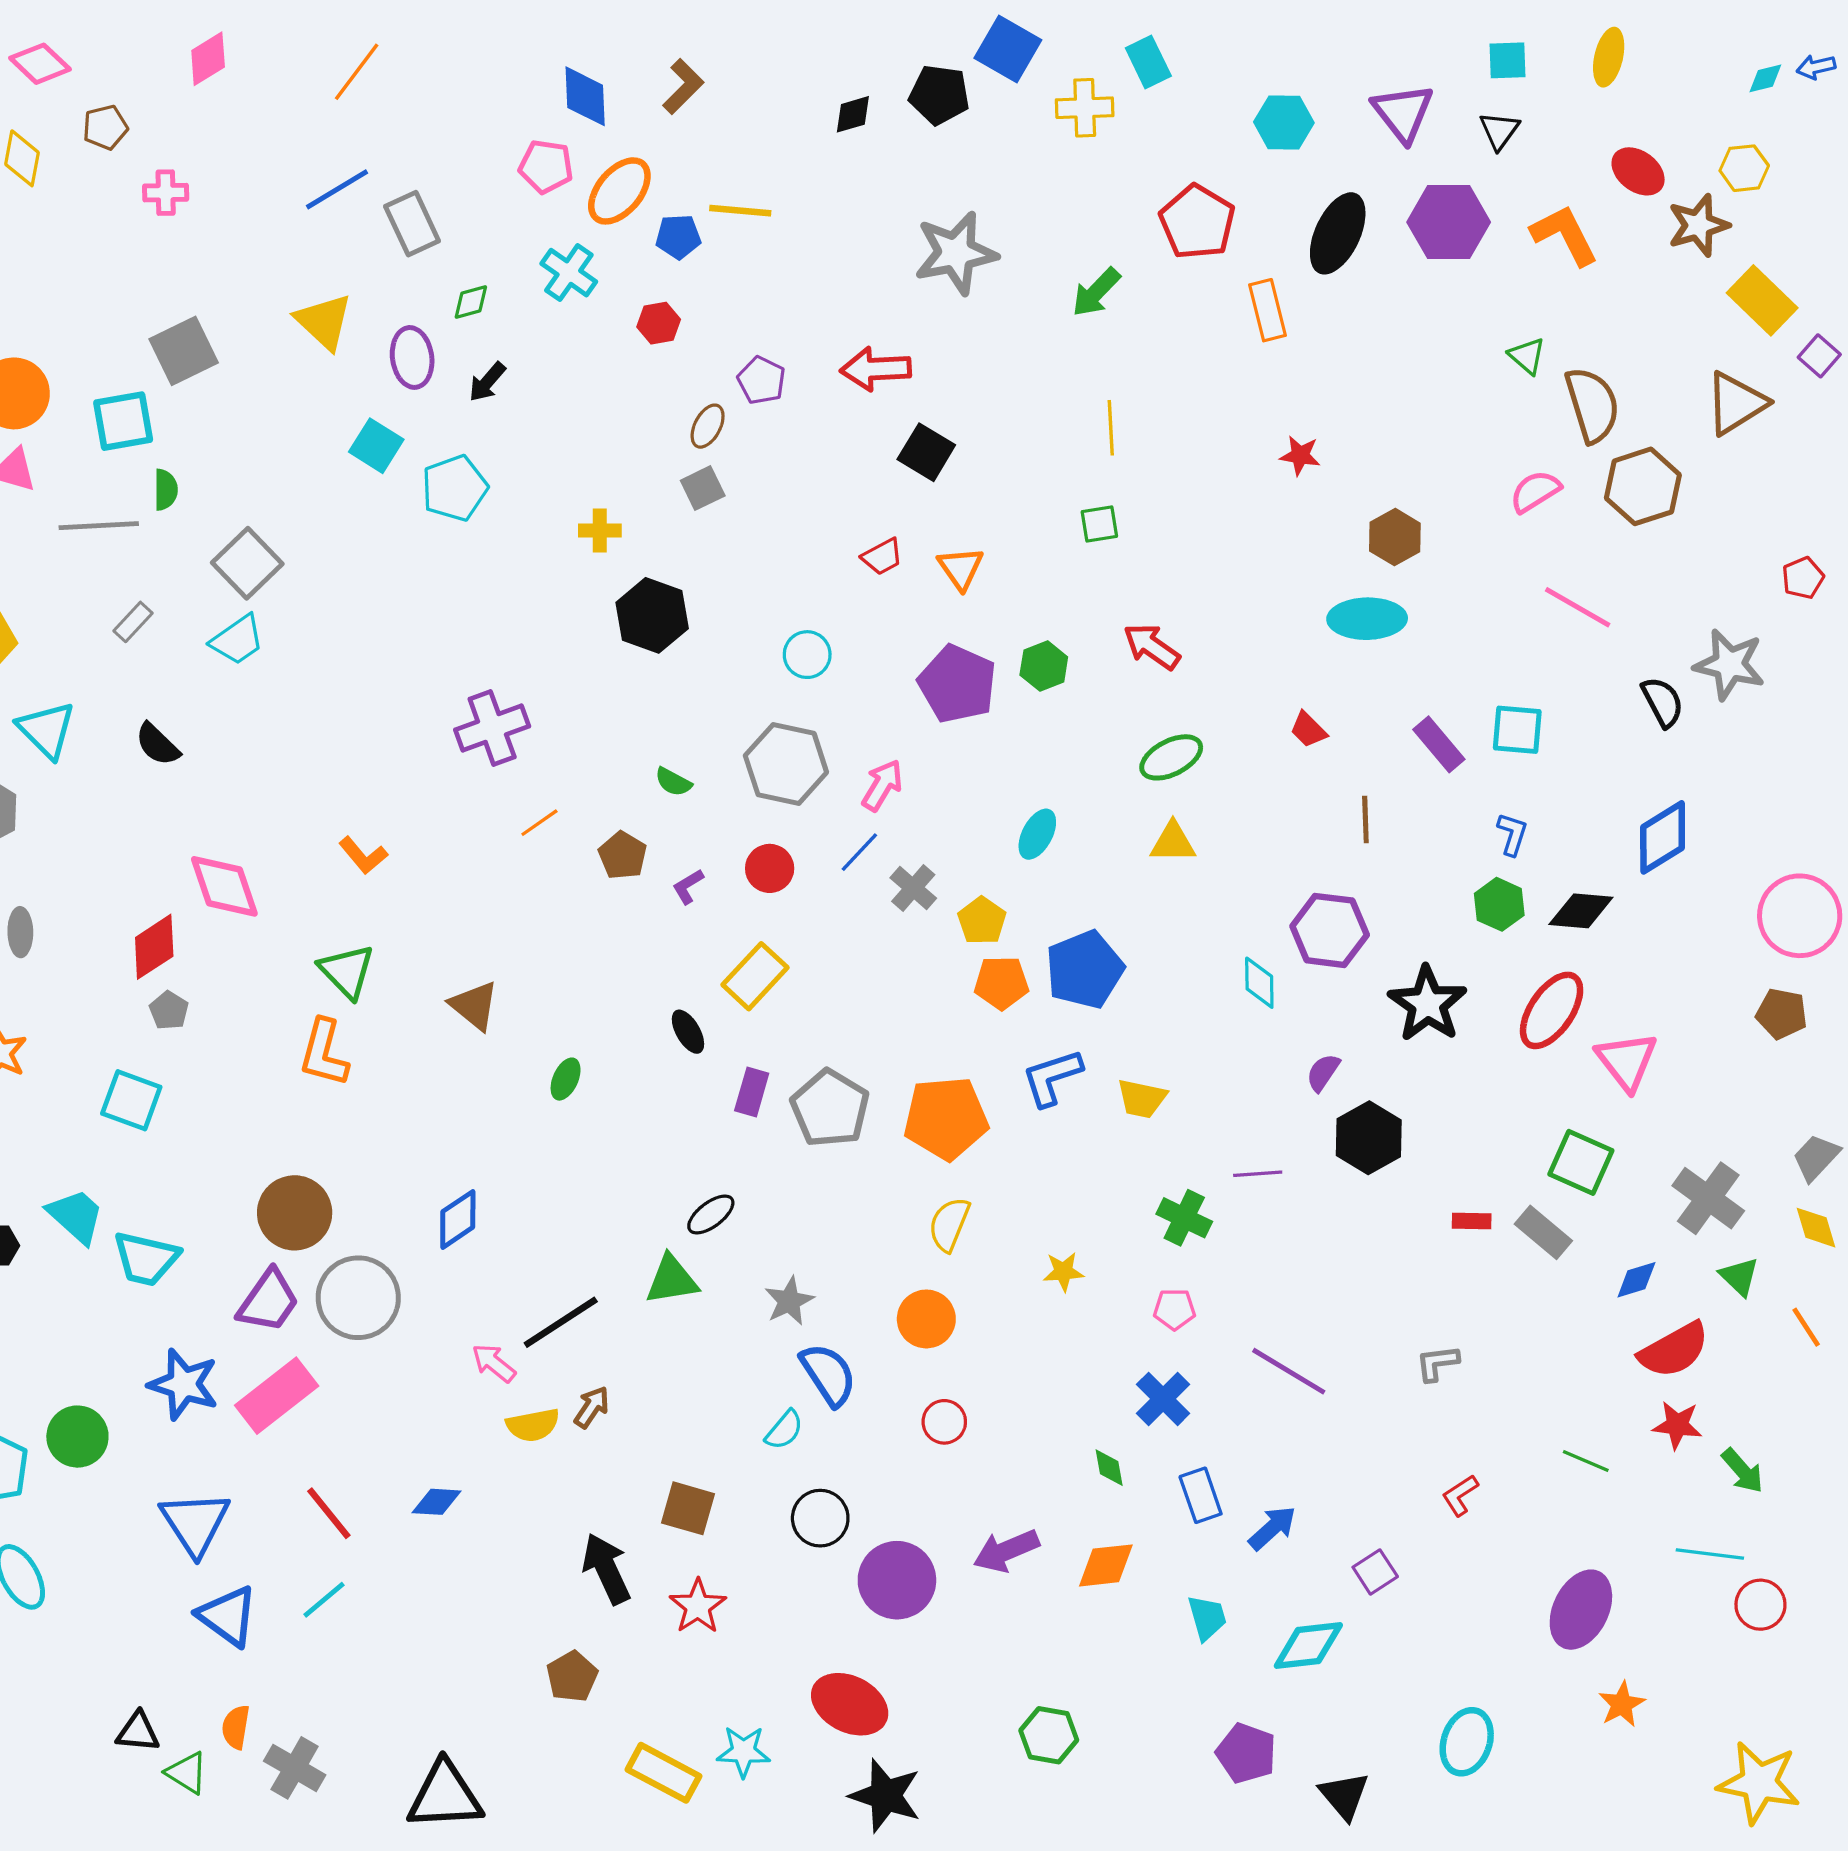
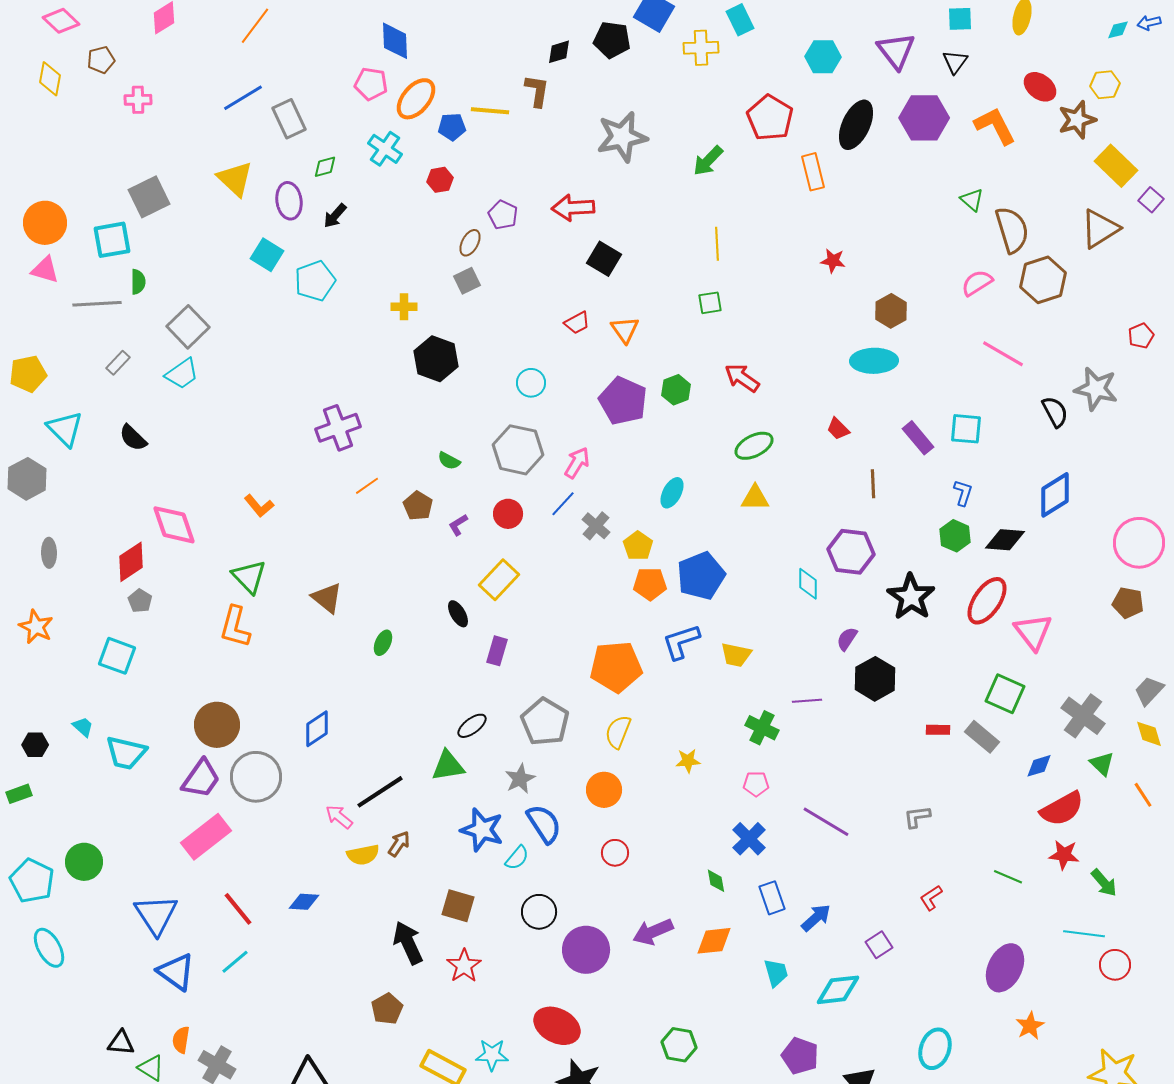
brown L-shape: (683, 87) -> (537, 91), moved, turned -36
gray pentagon: (830, 1108) -> (545, 722), moved
cyan trapezoid: (76, 1216) -> (83, 727), size x0.6
blue star: (184, 1384) -> (482, 830), moved

